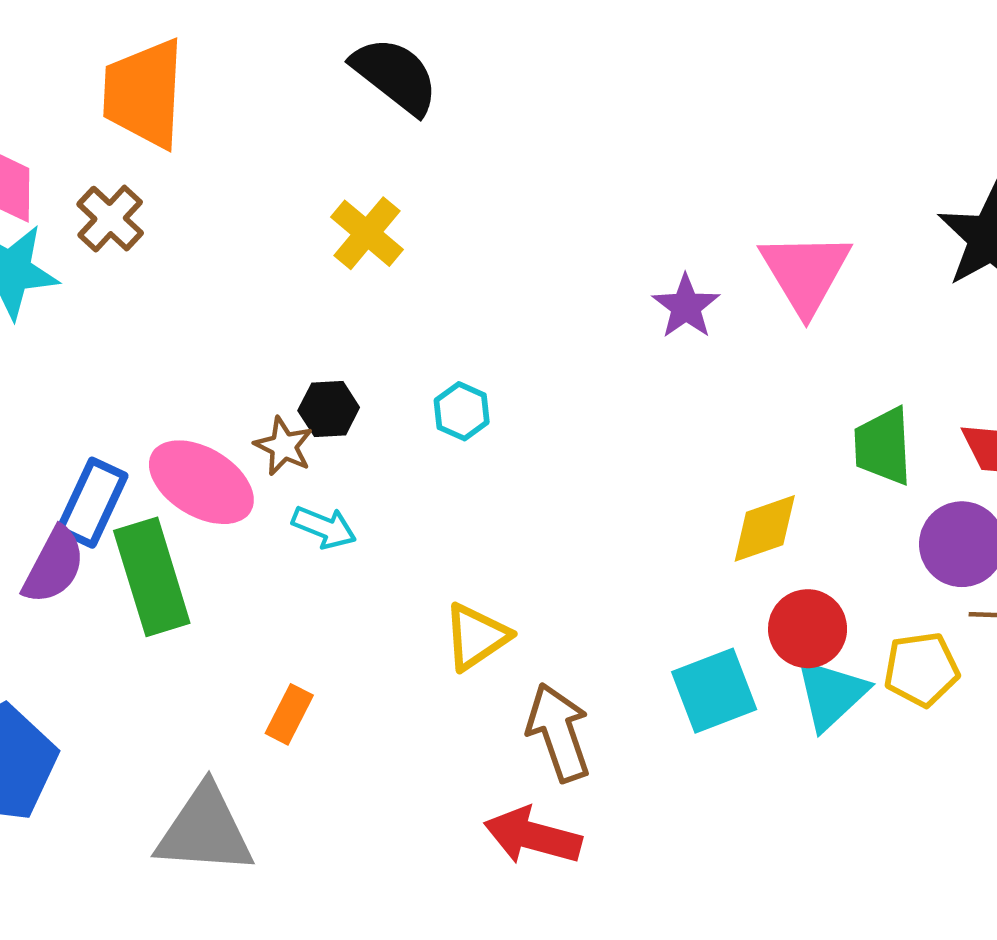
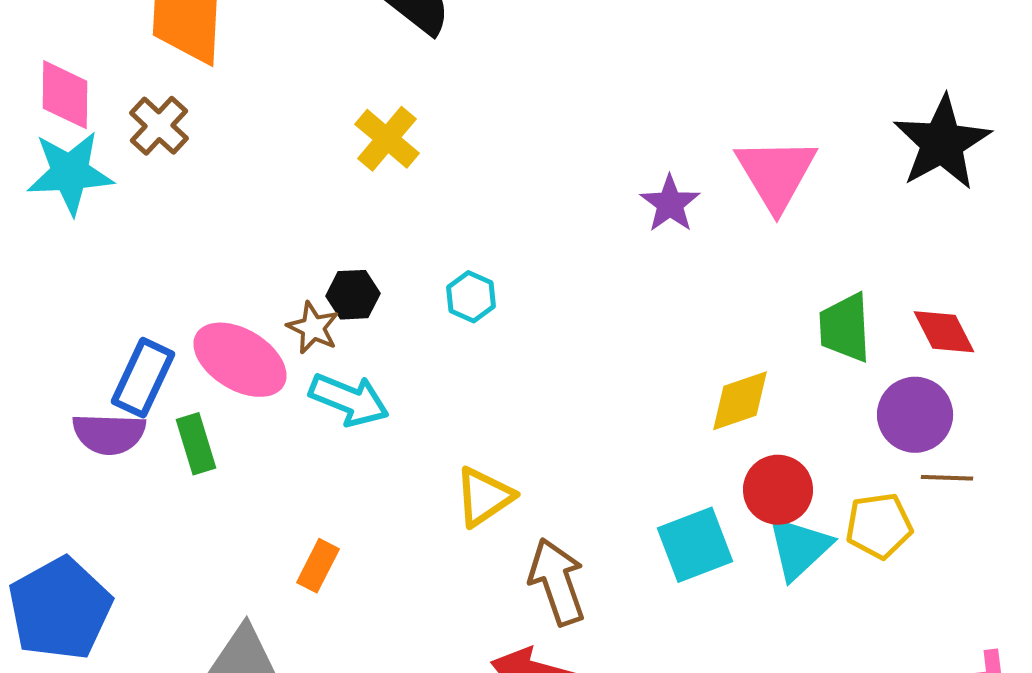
cyan arrow: (324, 527) -> (349, 400), size x1.4
purple semicircle: (54, 566) -> (109, 434), turned 64
green rectangle: (152, 577) -> (196, 444), size x0.6

